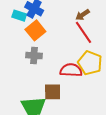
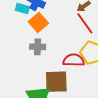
brown square: (53, 92) -> (56, 82), size x1.4

